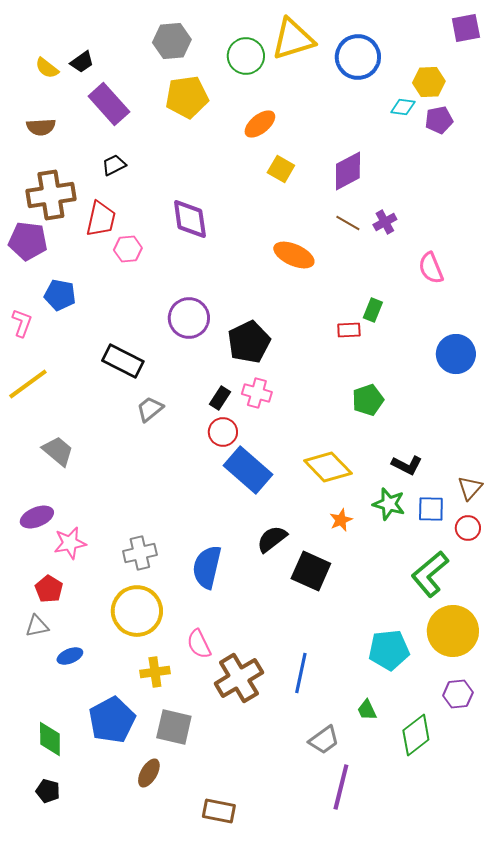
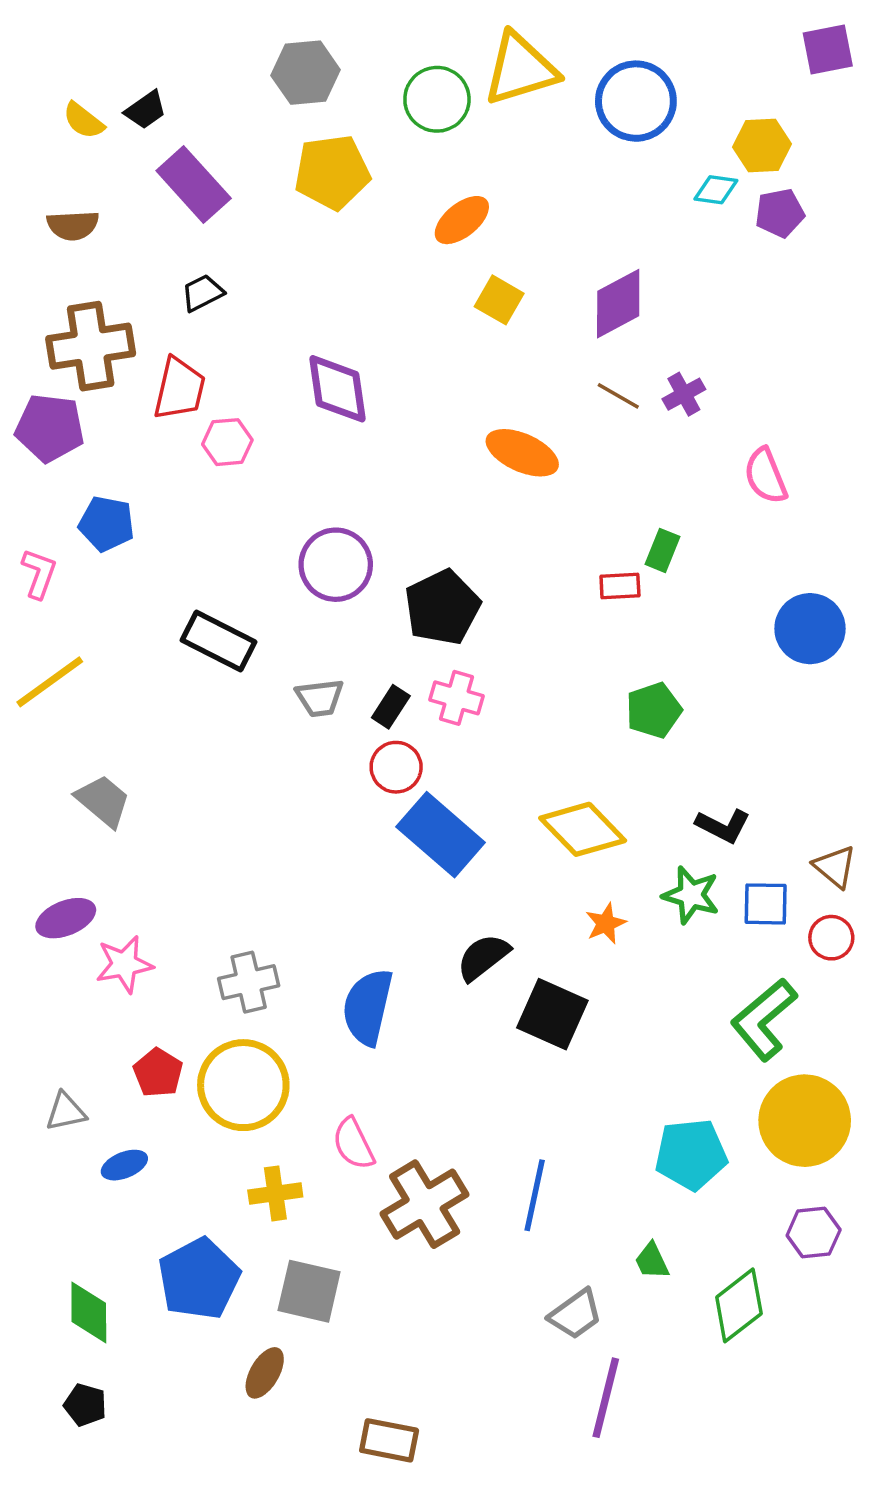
gray trapezoid: (150, 409) -> (320, 698), moved, turned -148
brown triangle: (470, 488) -> (835, 867), turned -32
red pentagon: (49, 589) -> (158, 1073), moved

